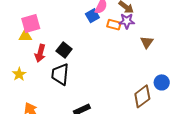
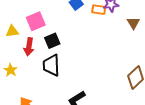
pink square: (31, 24) -> (36, 21), moved
black square: (64, 50) -> (52, 41), turned 35

